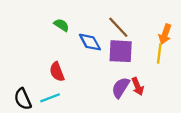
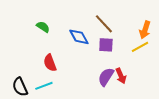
green semicircle: (61, 25) -> (43, 27), moved
purple square: (121, 51) -> (106, 45), size x0.7
yellow line: (159, 53) -> (140, 47), turned 54

